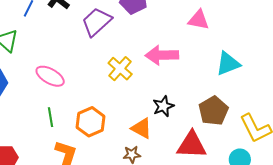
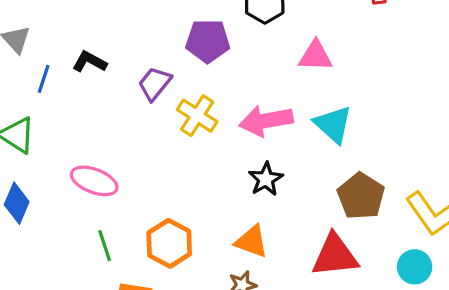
purple trapezoid: (97, 22) -> (155, 84), size x0.7
cyan triangle: (228, 64) -> (333, 124), moved, turned -48
yellow cross: (120, 69) -> (197, 116), moved
black star: (163, 106) -> (266, 179), moved

